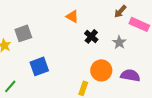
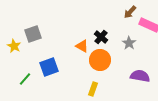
orange triangle: (72, 16) -> (82, 46), moved
orange circle: (101, 70) -> (100, 60), moved
green line: (10, 86) -> (25, 79), moved

